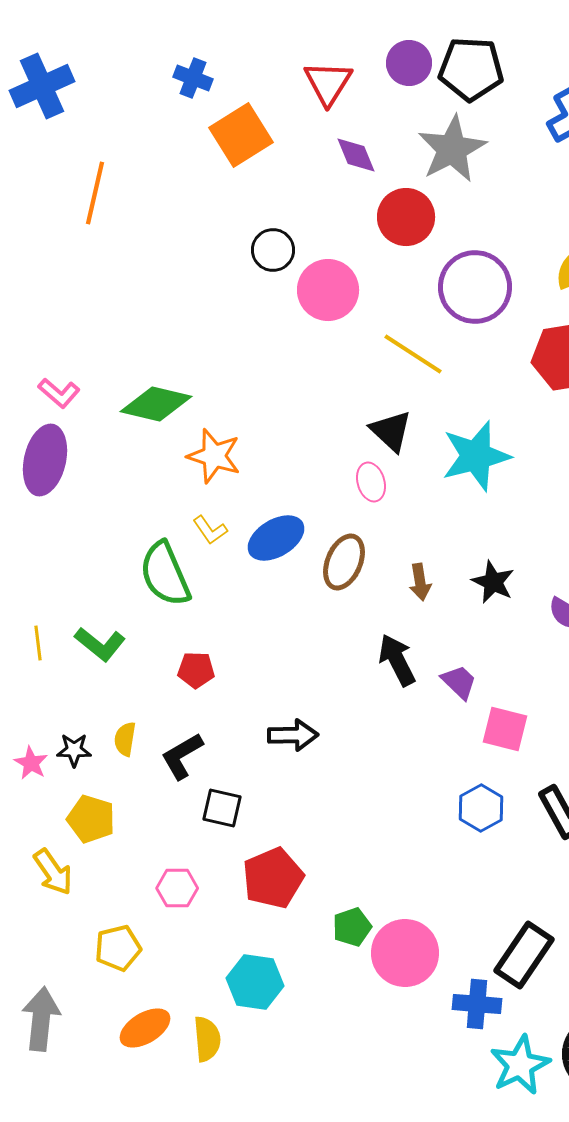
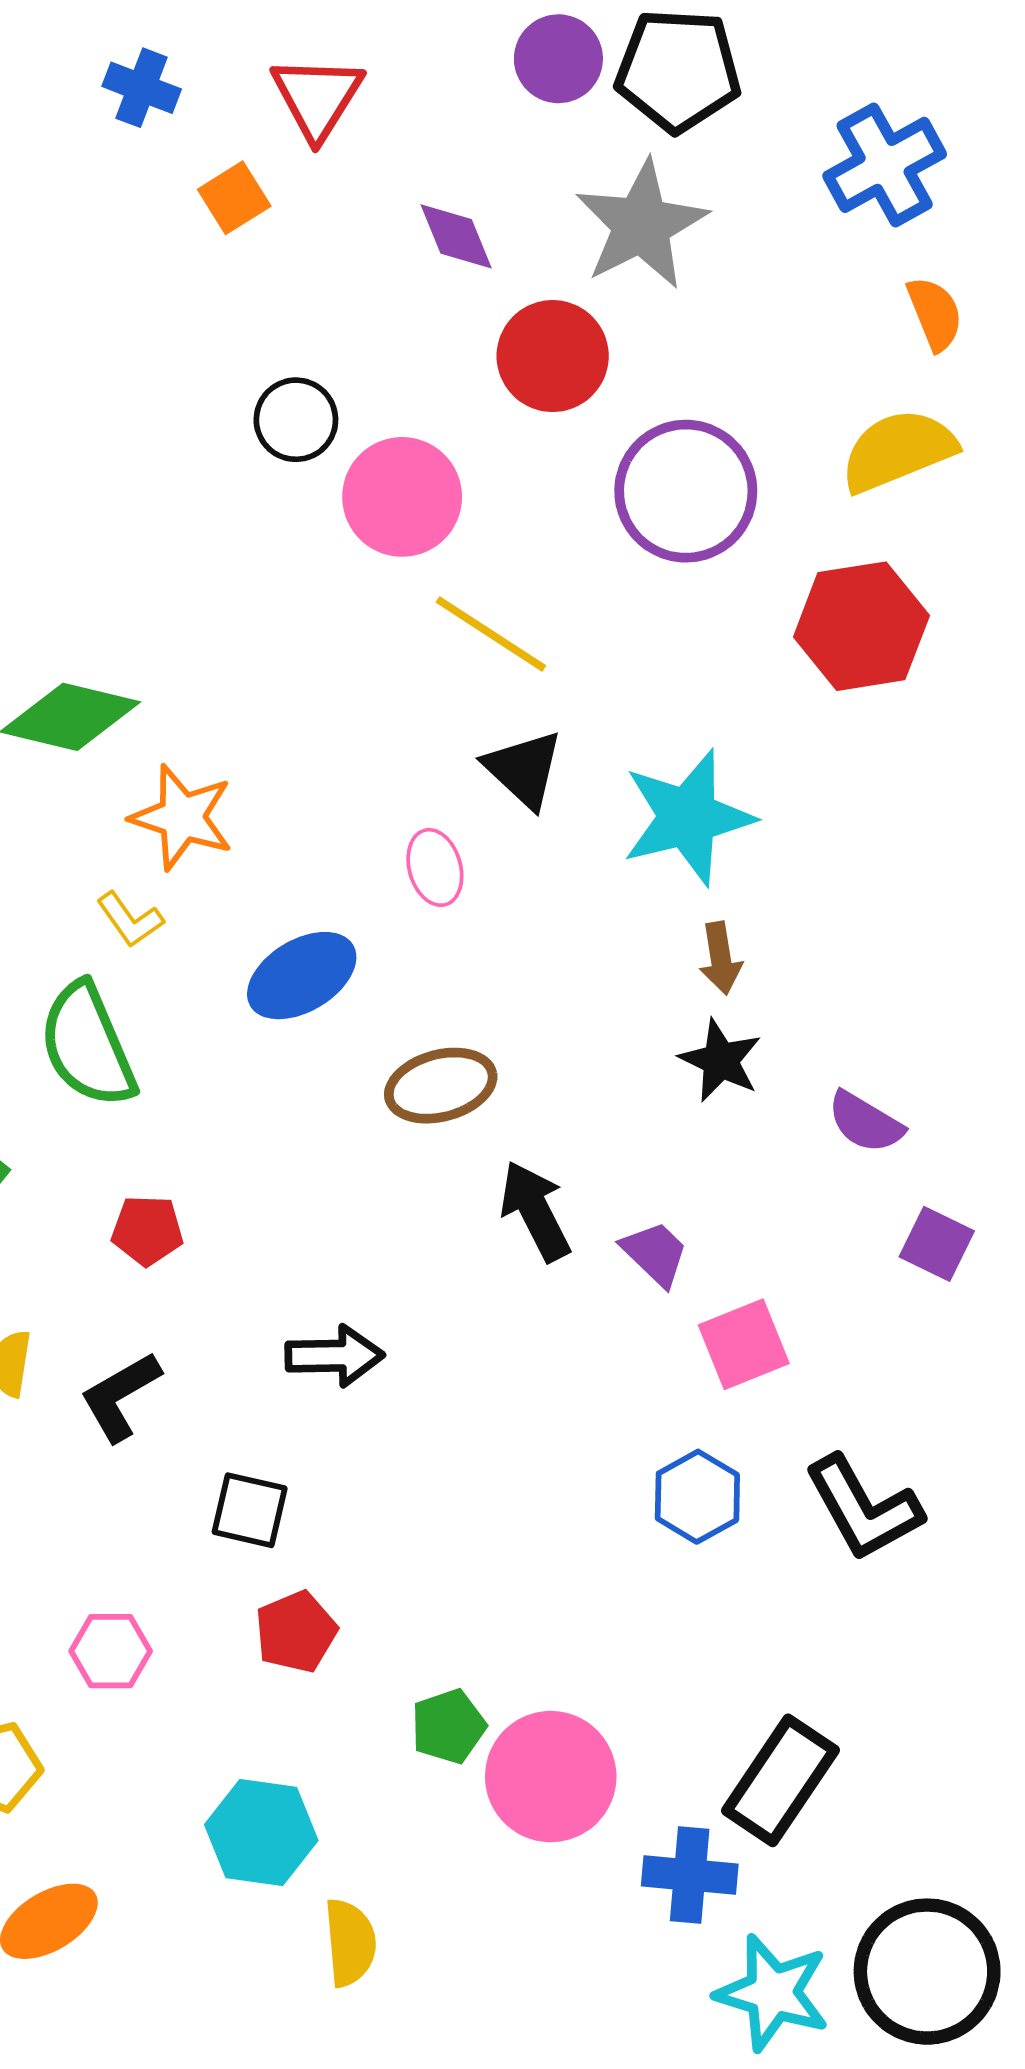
red triangle: (328, 83) -> (317, 97), moved
orange square: (241, 135) -> (234, 198), size x0.6
yellow line: (413, 354) -> (491, 634), moved
pink ellipse: (371, 482) -> (435, 867), moved
yellow L-shape: (210, 530) -> (130, 920), moved
brown ellipse: (344, 562) -> (441, 1086), moved, turned 52
brown arrow: (420, 582) -> (721, 958), moved
pink square: (505, 729) -> (744, 1344), turned -36
black square: (222, 808) -> (250, 1510), moved
red pentagon: (273, 878) -> (296, 1632), size x0.7
yellow semicircle: (207, 1039) -> (350, 1943), moved
cyan star: (520, 1065) -> (773, 1993), turned -30

